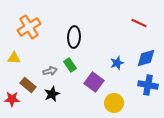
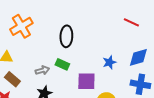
green rectangle: (70, 65) -> (62, 64), turned -32
purple square: (94, 82) -> (86, 81), turned -36
brown rectangle: (28, 85) -> (12, 79), moved

